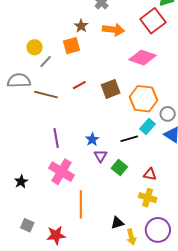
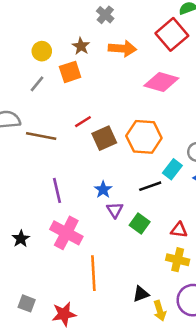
yellow circle: (35, 47) -> (42, 51), moved
gray line: (46, 62) -> (37, 84), moved
brown square: (111, 89) -> (104, 138), moved
orange hexagon: (143, 99) -> (144, 137), moved
black star: (21, 182) -> (21, 239), moved

